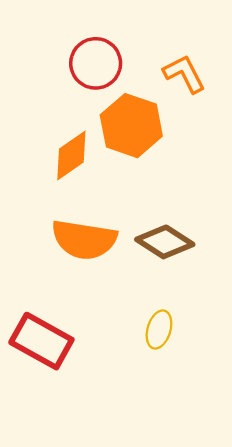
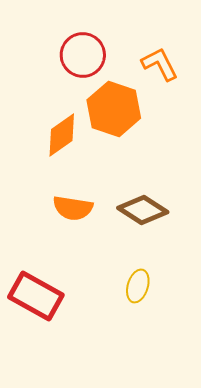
orange semicircle: (84, 240) -> (73, 208), size x0.7

